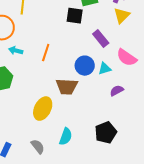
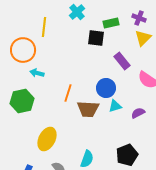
orange line: (46, 53) -> (68, 93), moved
cyan triangle: (105, 69) -> (115, 106), moved
yellow ellipse: (43, 109) -> (47, 139), moved

